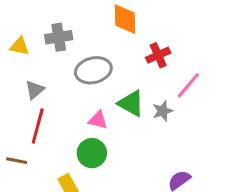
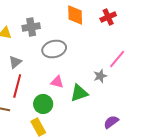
red cross: (158, 55) -> (108, 17), moved
green triangle: (131, 103) -> (79, 93), moved, turned -48
green circle: (92, 153) -> (43, 104), moved

